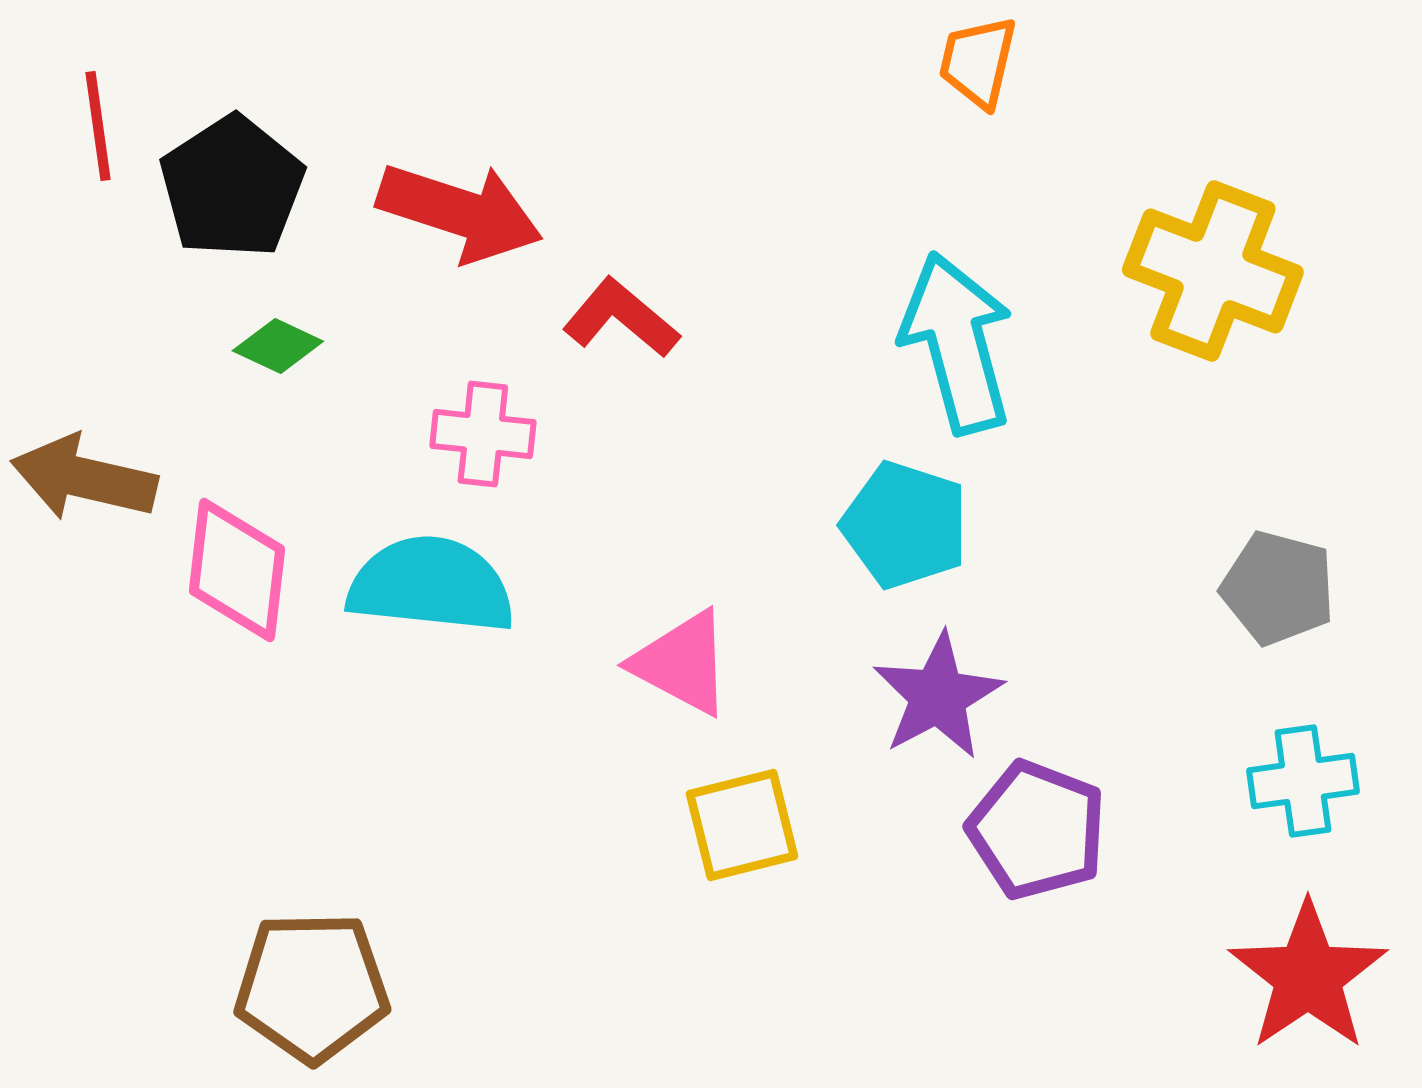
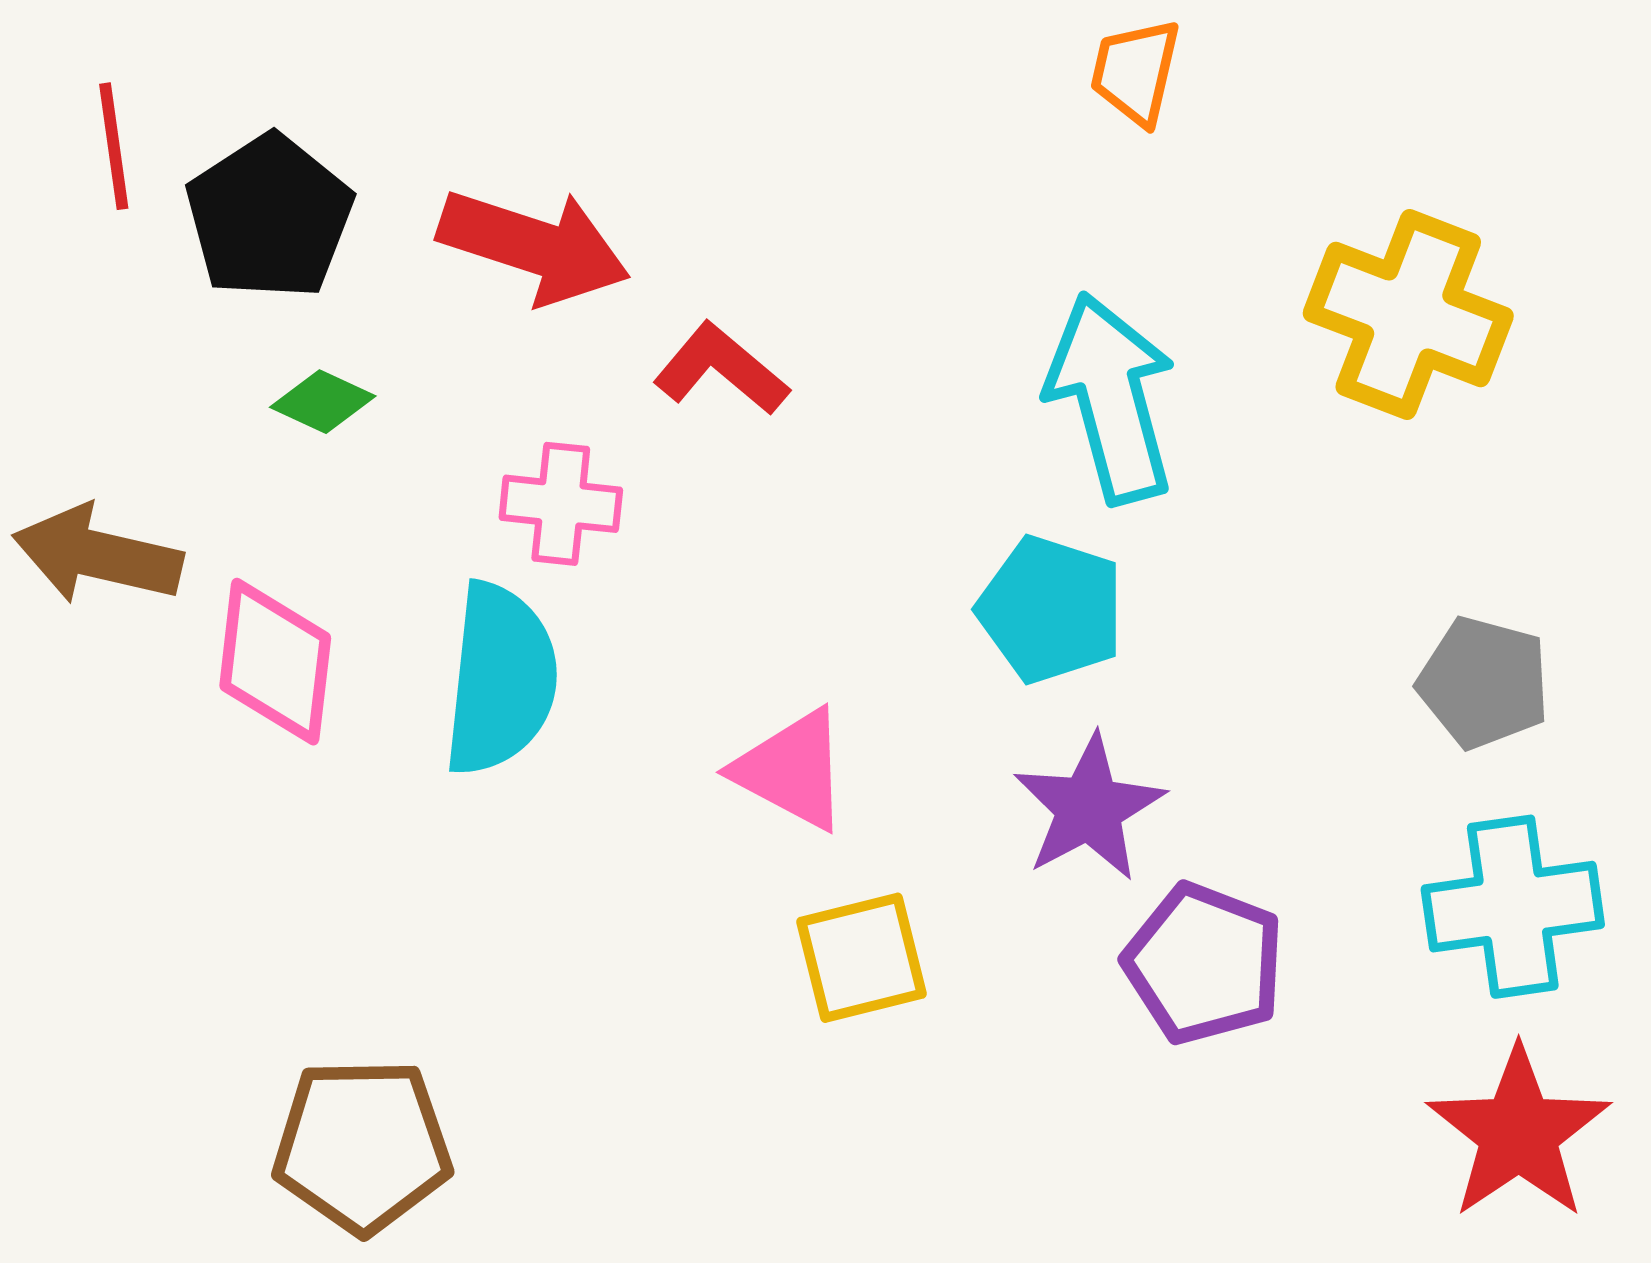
cyan semicircle: (431, 585) -> (500, 679), turned 90
cyan cross: (1303, 781) -> (1513, 907), size x1.4

